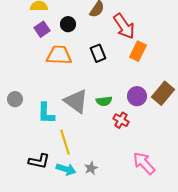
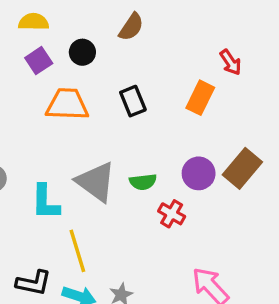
red arrow: (124, 26) -> (231, 62), moved, size x0.6

